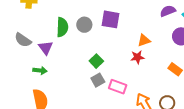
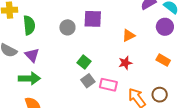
green semicircle: (62, 27) -> (29, 25), moved
red star: (137, 57) -> (125, 63), moved
green arrow: (40, 70) -> (29, 78), size x1.5

